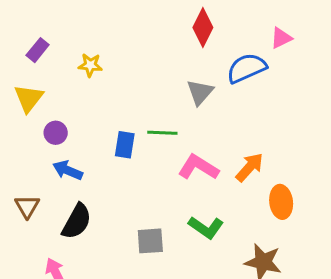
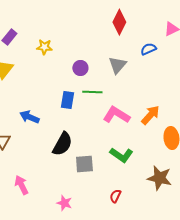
blue semicircle: (247, 68) -> (148, 49), size x0.6
purple circle: (56, 133) -> (80, 68), moved
black semicircle: (77, 221) -> (62, 144), moved

